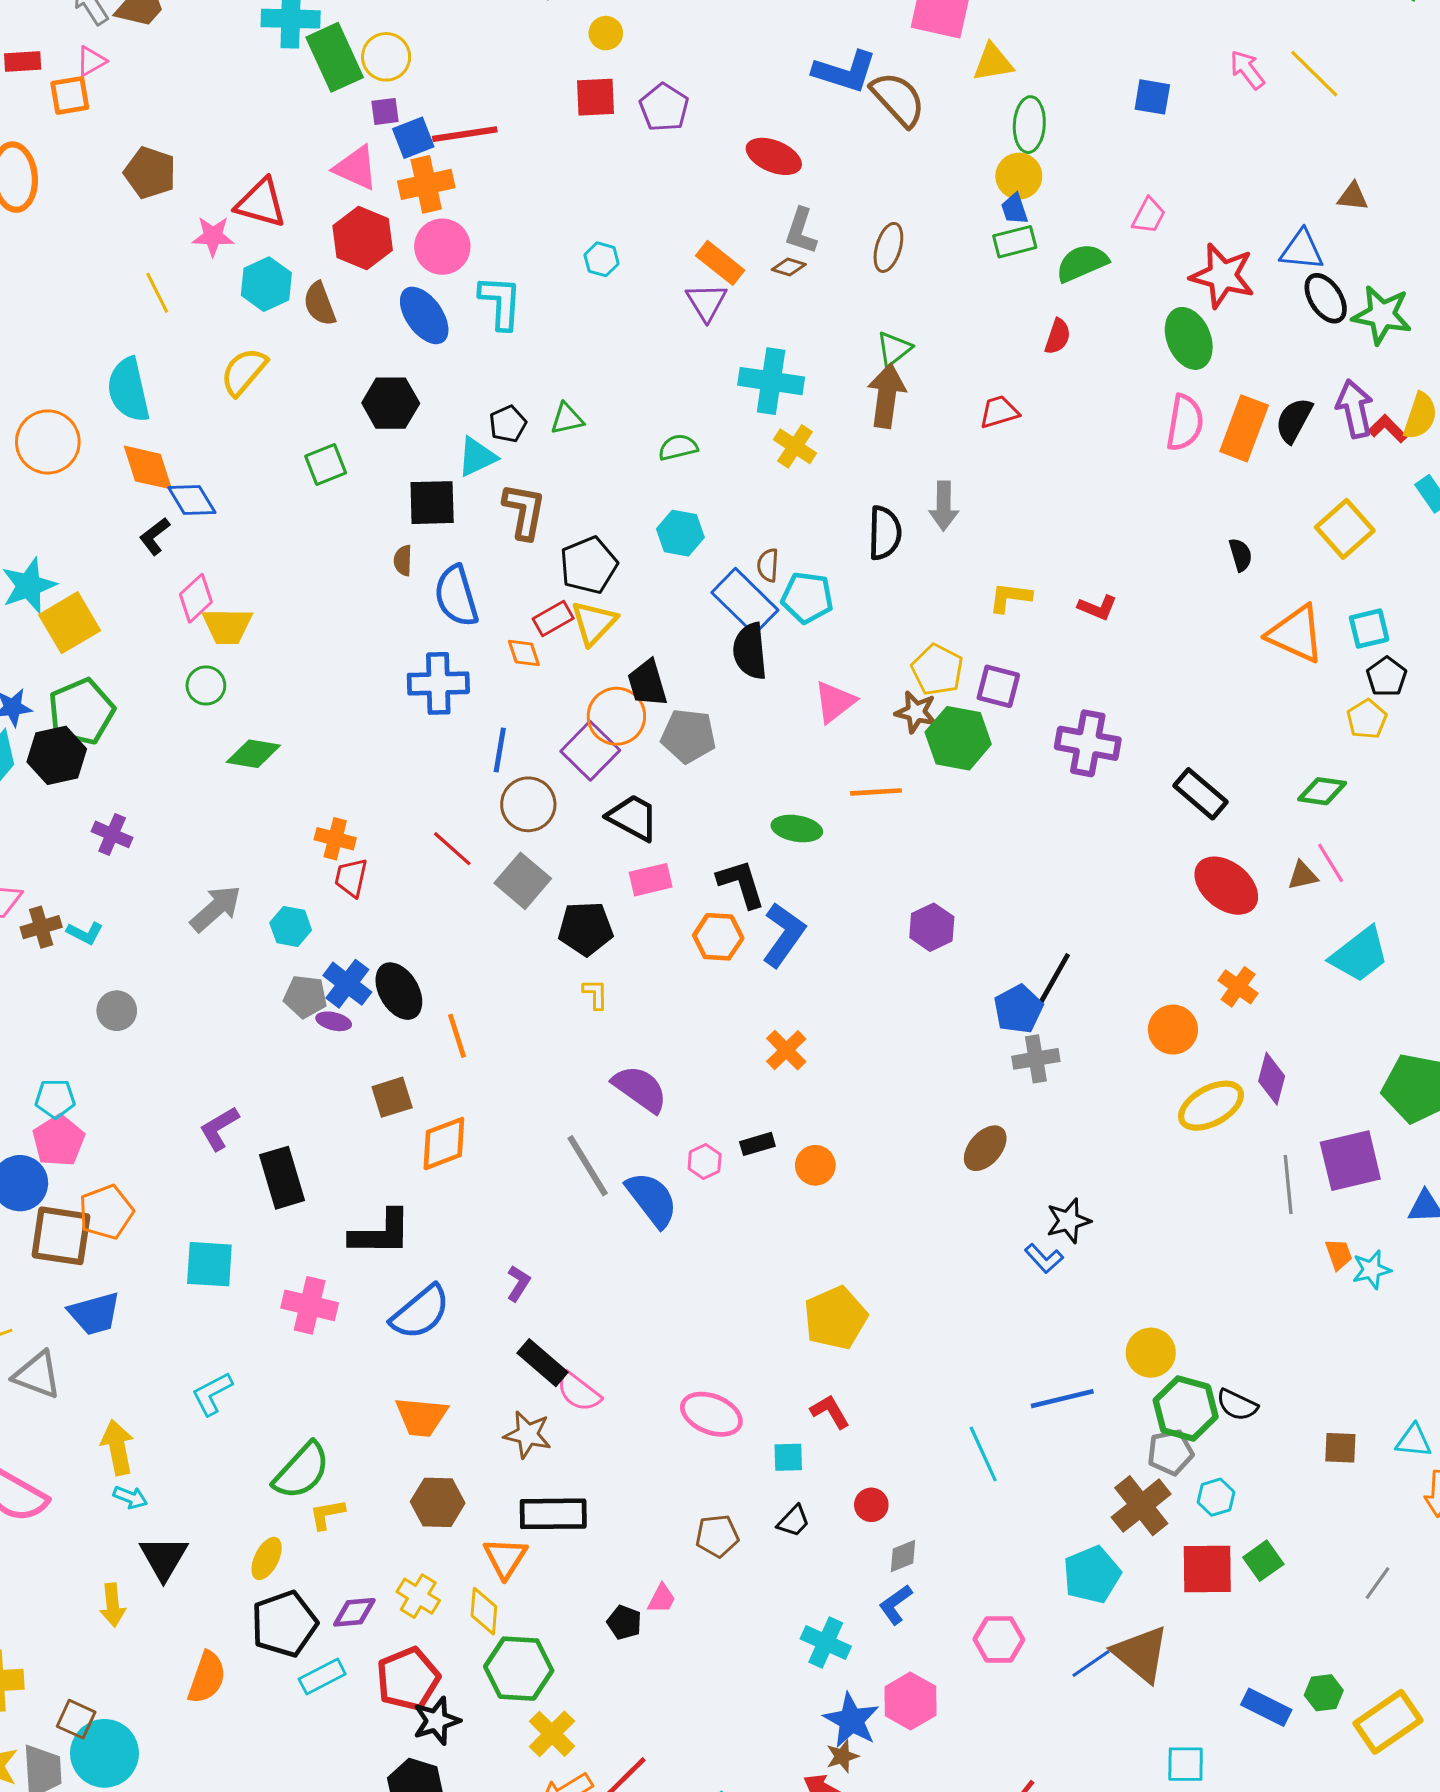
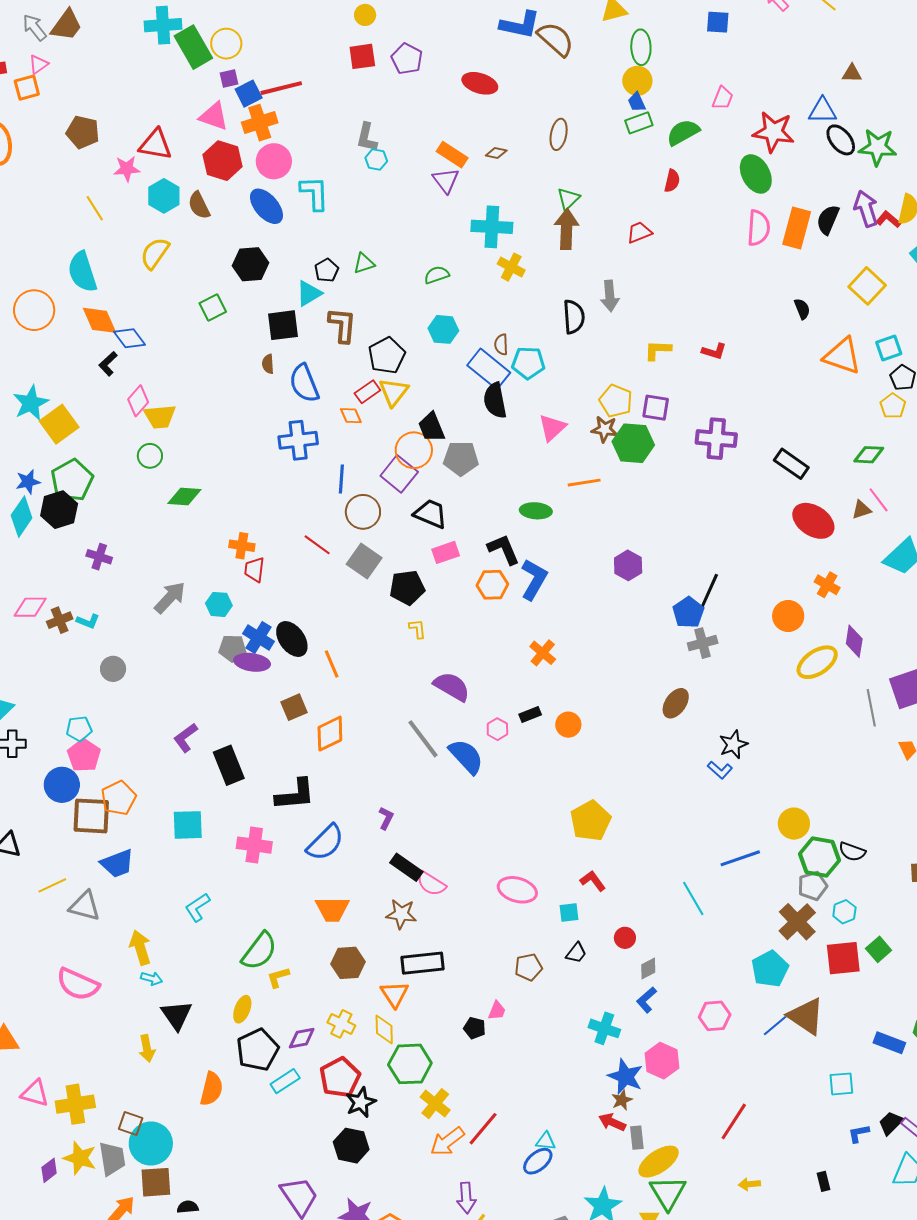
gray L-shape: (801, 231) -> (367, 137), moved
purple ellipse: (334, 1021) -> (252, 662), size x1.6

